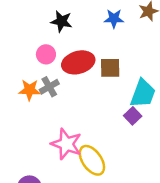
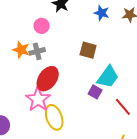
red ellipse: (78, 62) -> (48, 79), moved, turned -55
purple square: (133, 116) -> (95, 92), turned -32

